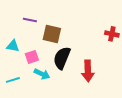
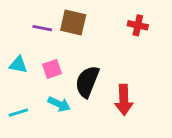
brown square: (52, 34) -> (73, 23), moved
red cross: (112, 34) -> (138, 25), moved
pink square: (32, 57) -> (52, 69), moved

